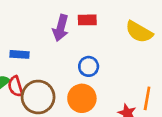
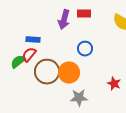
red semicircle: (15, 86) -> (29, 55), moved, turned 56
orange circle: (82, 98) -> (69, 73), moved

